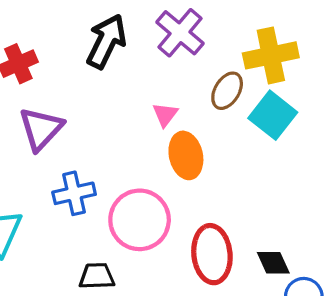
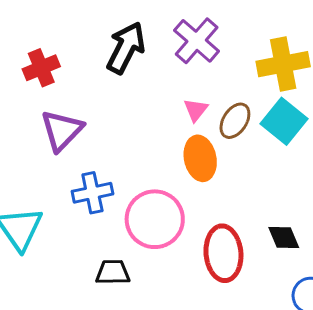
brown ellipse: (227, 91) -> (235, 121), moved
pink triangle: (165, 115) -> (196, 110), moved
black diamond: (273, 263) -> (284, 238), moved

